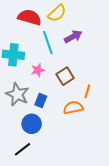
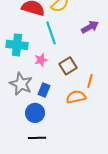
purple arrow: (73, 37) -> (90, 27), moved
black line: (22, 149) -> (37, 138), moved, turned 36

